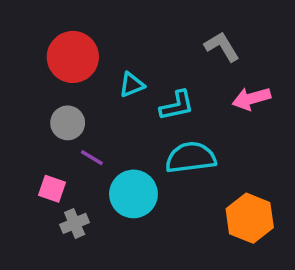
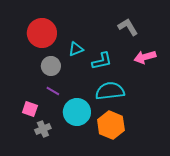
gray circle: (68, 123) -> (51, 66), moved
orange hexagon: (250, 218) -> (111, 125), moved

